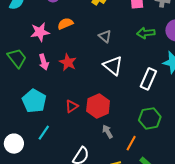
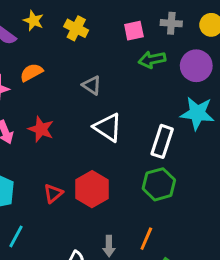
green arrow: (146, 33) -> (152, 60), moved
green hexagon: (150, 118) -> (159, 184), moved
gray arrow: (108, 132) -> (109, 246), moved, turned -144

